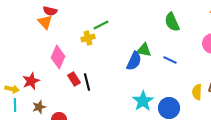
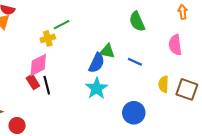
pink diamond: (58, 57) -> (38, 65), moved, turned 40
yellow semicircle: (197, 92) -> (164, 84), moved
cyan star: (143, 101) -> (97, 88), moved

